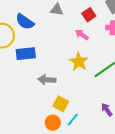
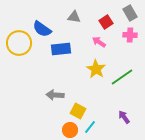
blue rectangle: (26, 54) -> (61, 49), moved
gray arrow: (47, 80) -> (55, 95), moved

